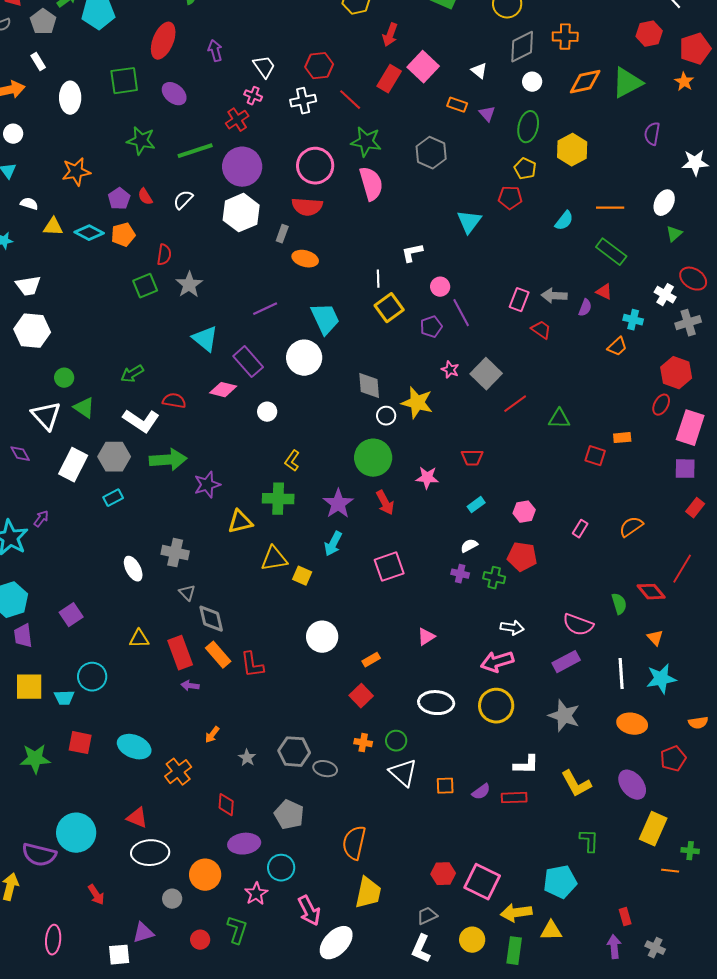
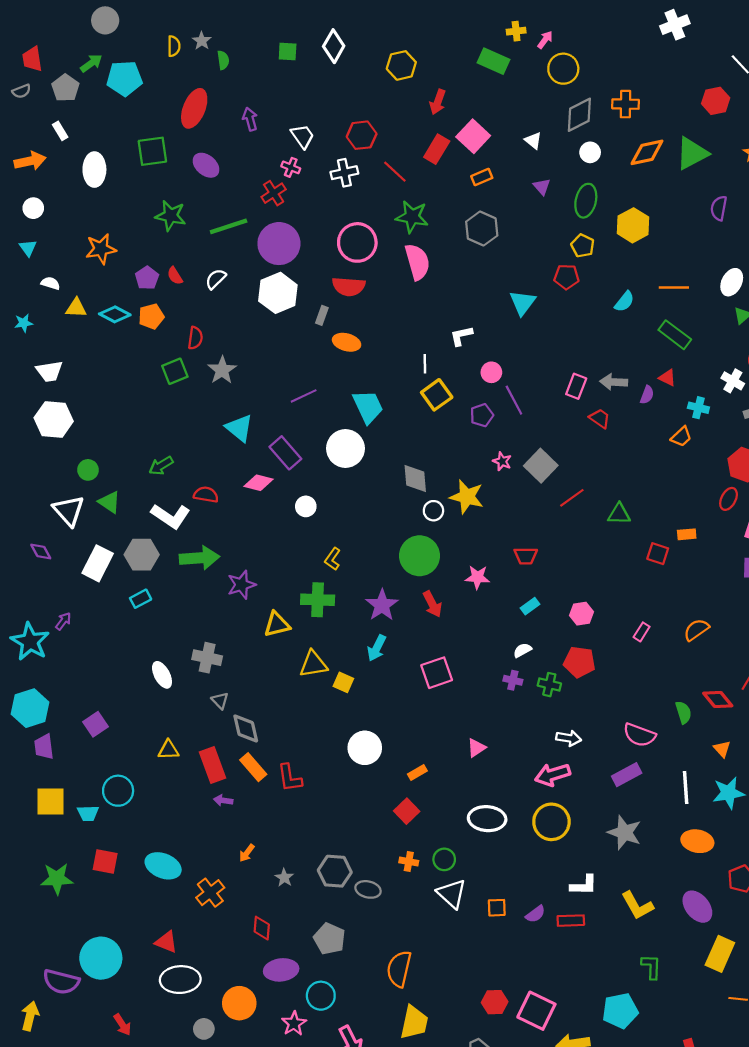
orange rectangle: (457, 105) -> (482, 177), moved, turned -42

